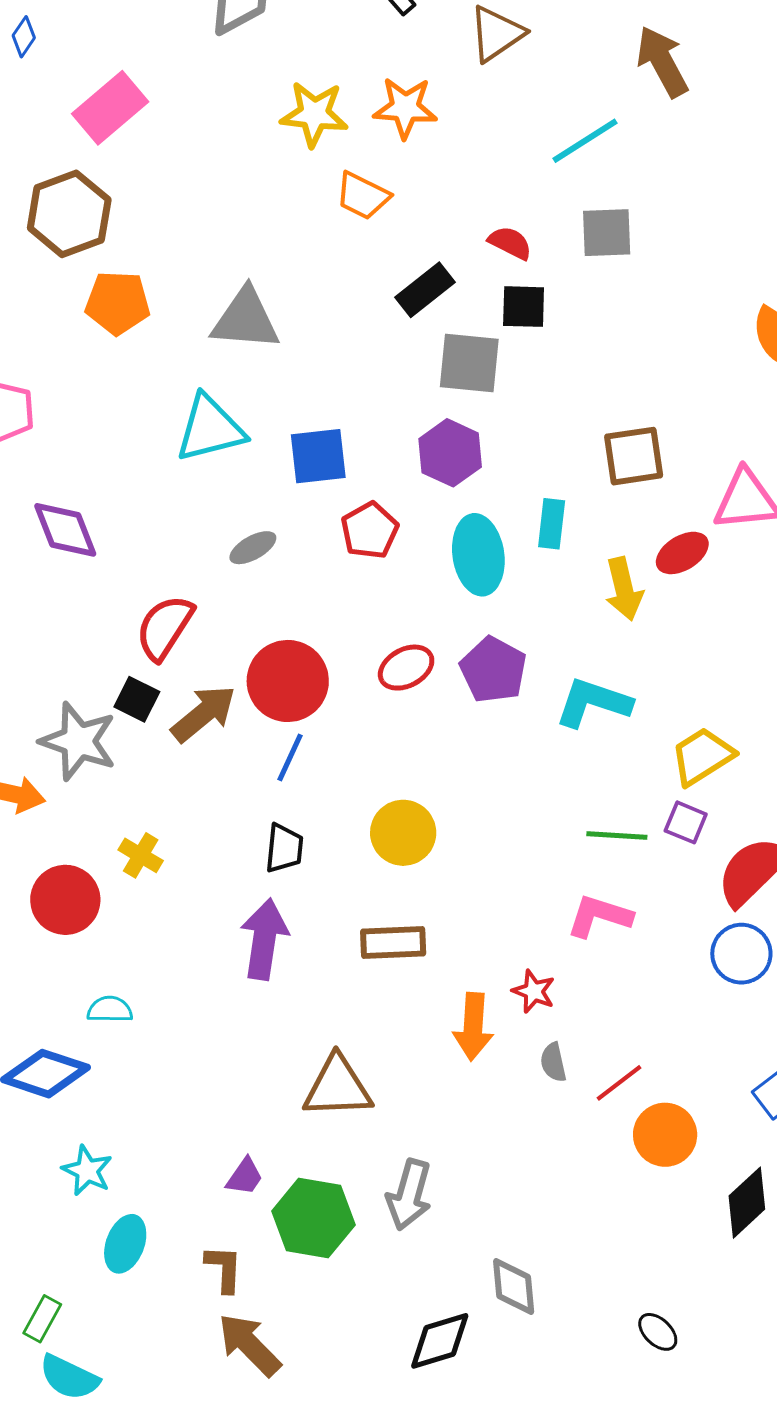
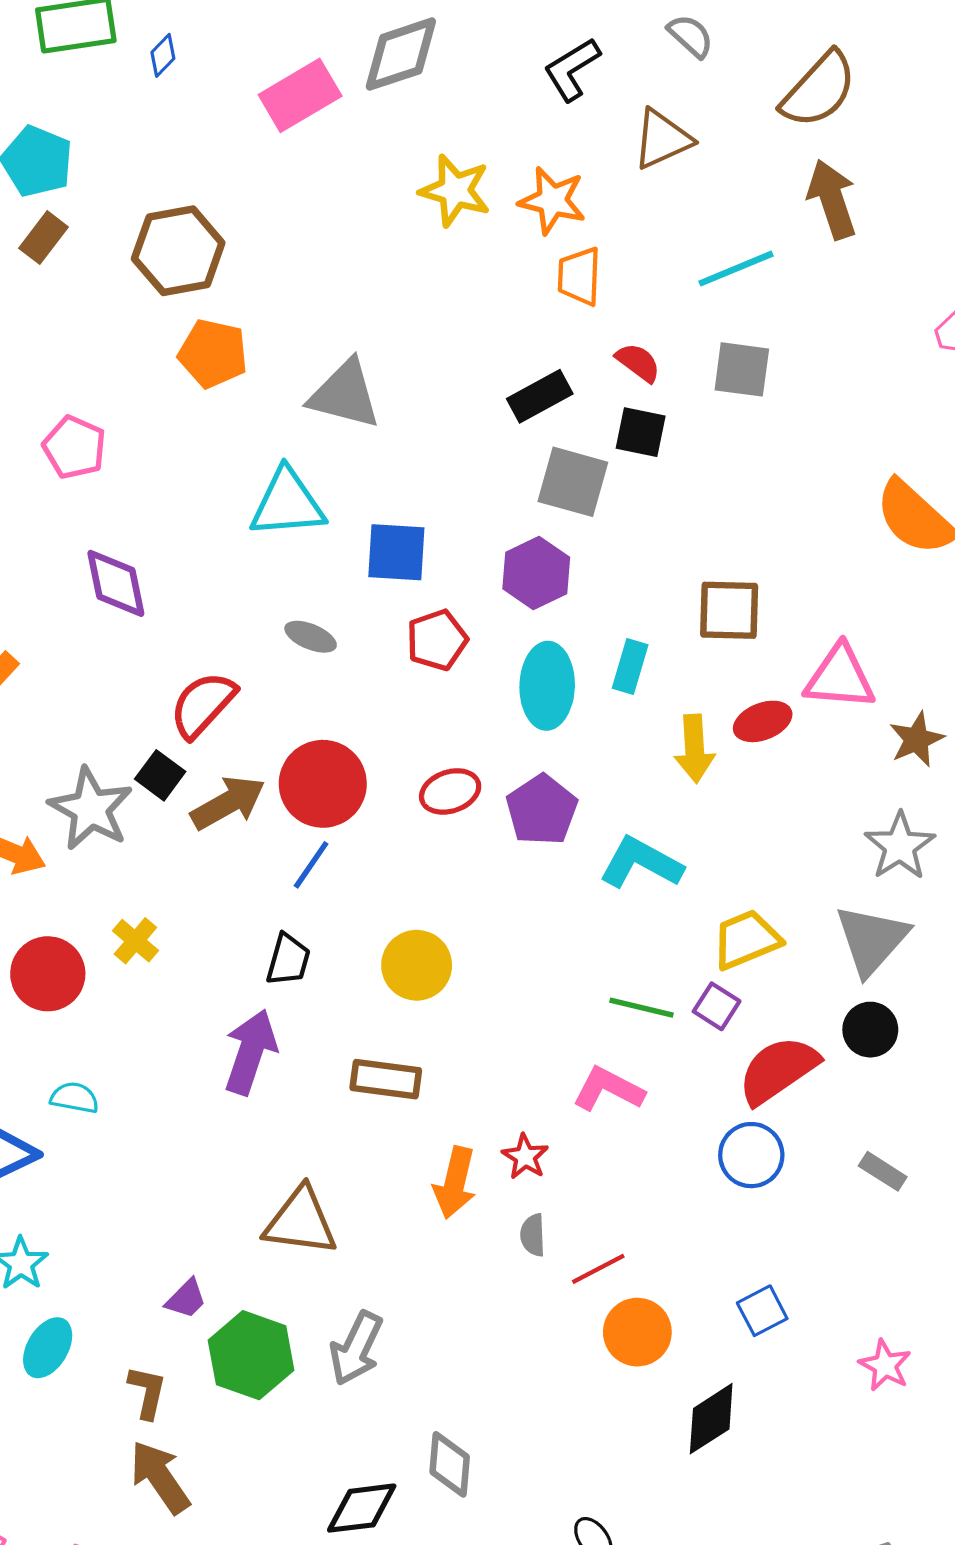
pink rectangle: (110, 108) -> (300, 95), moved
orange trapezoid: (363, 196) -> (579, 276), moved, turned 56
gray ellipse: (253, 548) -> (311, 637), turned 42

